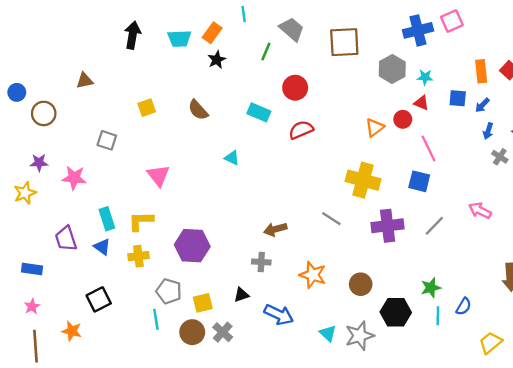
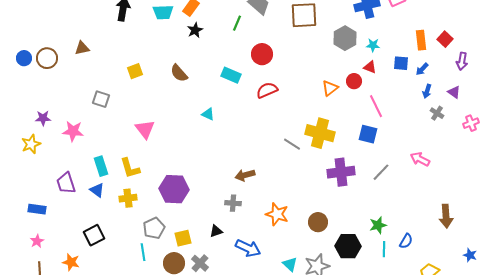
brown circle: (44, 113) -> (47, 58), moved
gray line: (331, 219) -> (292, 144), moved
yellow L-shape: (141, 221) -> (130, 168), turned -105
gray pentagon: (169, 291) -> (154, 228), turned 30

